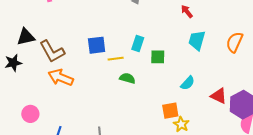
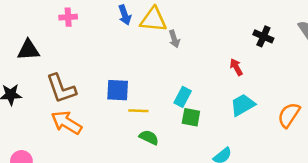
black triangle: (26, 37) -> (28, 50), moved
cyan trapezoid: (197, 40) -> (243, 105), turned 35
cyan rectangle: (138, 43) -> (183, 97), moved

